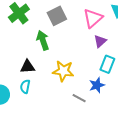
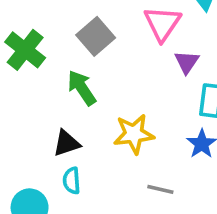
gray line: (79, 98) -> (160, 189), moved

